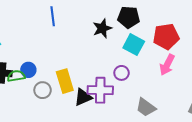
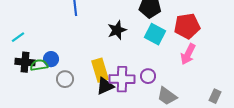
black star: (102, 28) -> (117, 30), moved
purple circle: (122, 73) -> (148, 76), moved
yellow rectangle: (65, 81) -> (100, 70), moved

